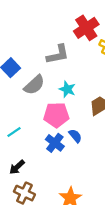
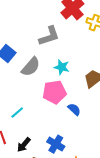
blue cross: (55, 143) -> (56, 144), moved

